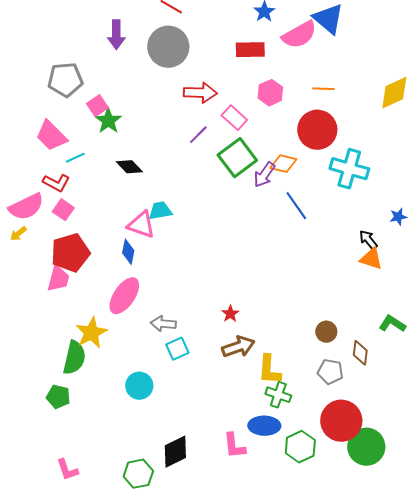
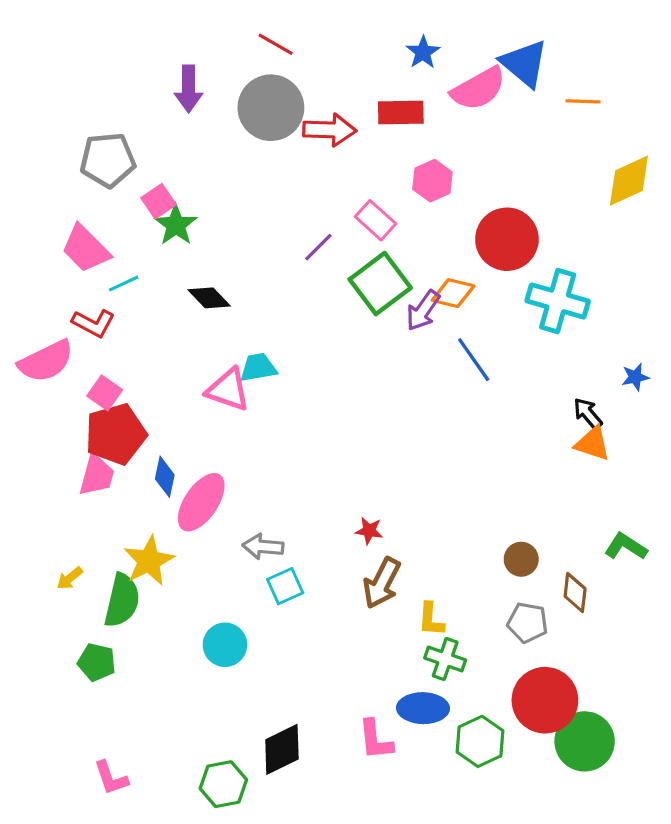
orange line: (323, 89) -> (583, 101), moved
red arrow: (200, 93) -> (330, 130), moved
pink square: (63, 210) -> (105, 393), moved
yellow arrow: (18, 234) -> (70, 578), moved
blue diamond: (128, 252) -> (165, 477), moved
red star: (230, 314) -> (369, 531), turned -30
brown arrow: (238, 347) -> (382, 583), turned 136
yellow L-shape: (269, 370) -> (431, 619), size x0.7

